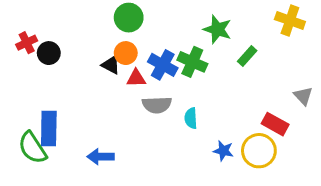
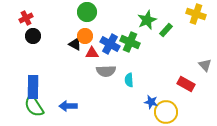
green star: (217, 29) -> (147, 20), turned 30
red cross: (27, 43) -> (26, 18), moved
green rectangle: (247, 56) -> (166, 30), moved
green semicircle: (32, 148) -> (34, 106), moved
yellow circle: (259, 151) -> (166, 112), moved

